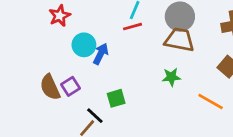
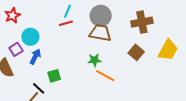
blue arrow: (101, 54) -> (35, 57), moved
purple square: (71, 86) -> (16, 49), moved
orange line: (211, 101) -> (105, 76), moved

